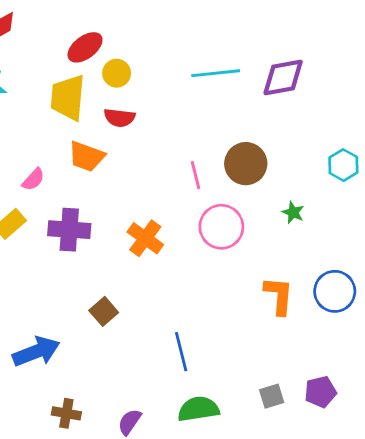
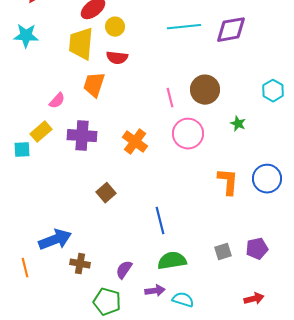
orange trapezoid: (86, 156) -> (94, 85), turned 88
blue arrow: (36, 352) -> (55, 240), moved

